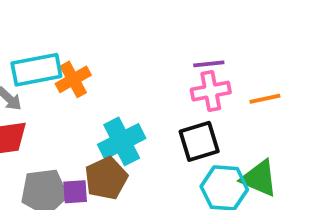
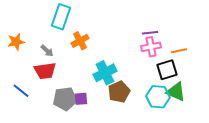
cyan rectangle: (36, 70) -> (61, 17), moved, turned -60
black square: (199, 141) -> (167, 70), moved
brown pentagon: (106, 178) -> (119, 92), moved

